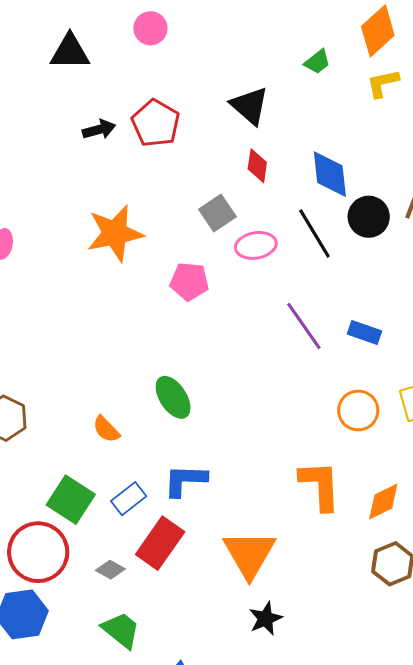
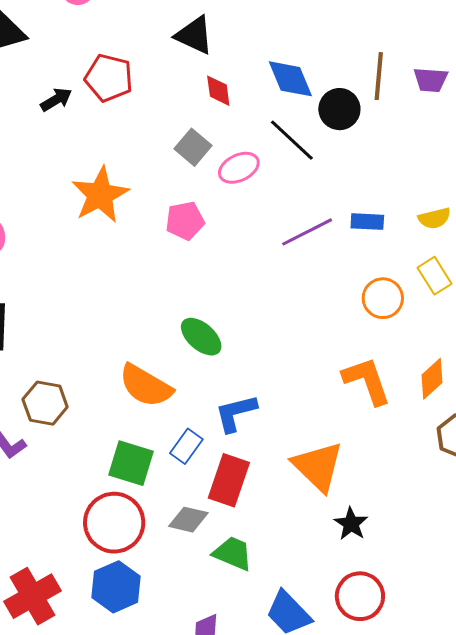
purple line: (304, 326) -> (307, 232), turned -66
orange semicircle: (106, 429) -> (146, 386), size x1.8
gray diamond: (110, 570) -> (188, 520), size x1.4
green trapezoid: (121, 630) -> (233, 553), moved

